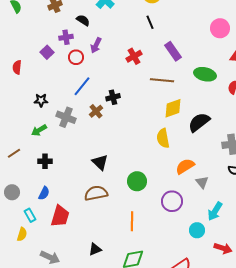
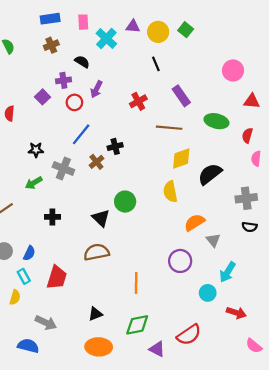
black cross: (45, 161) -> (52, 217), moved
green circle: (137, 181) -> (125, 202), moved
blue semicircle: (44, 193) -> (29, 253), moved

